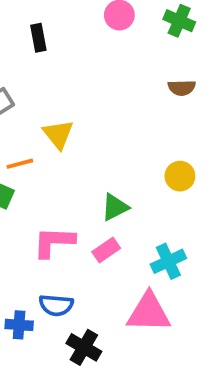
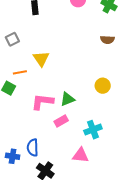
pink L-shape: (54, 242) -> (42, 102), moved
blue semicircle: (56, 305) -> (33, 148), turned 78
pink triangle: (149, 312) -> (81, 155), size x0.7

